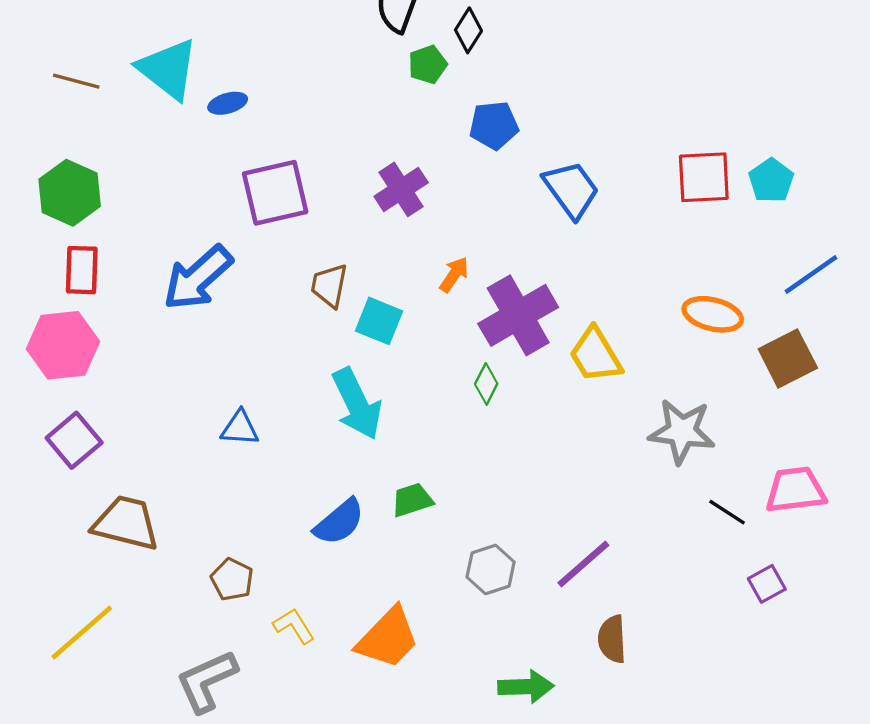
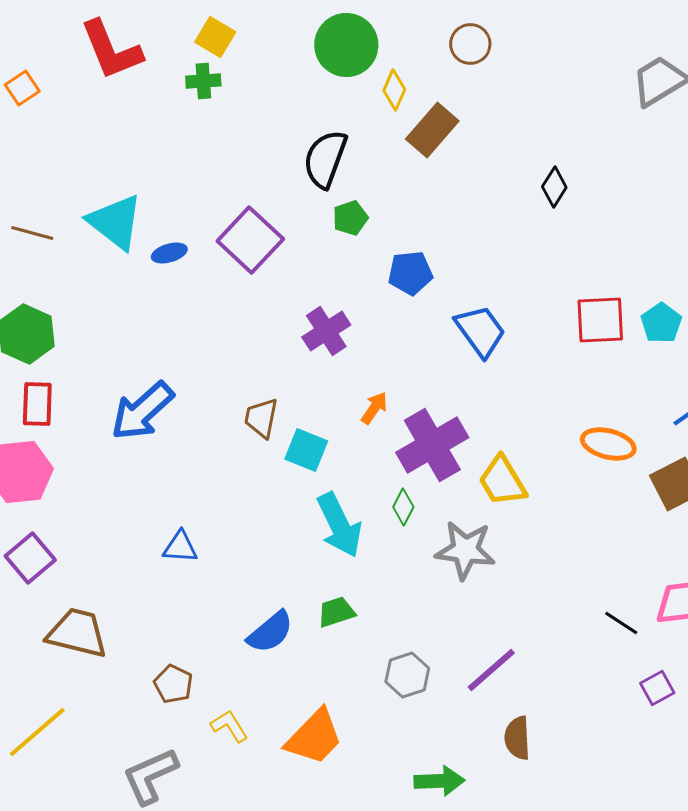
black diamond: (468, 30) -> (554, 187), moved
purple square: (275, 193) -> (250, 240), moved, turned -34
cyan arrow: (357, 404) -> (339, 525), moved
gray star: (682, 431) -> (465, 550), moved

